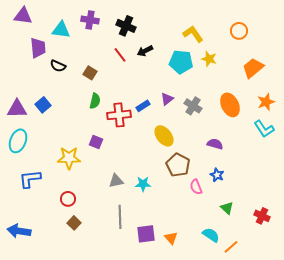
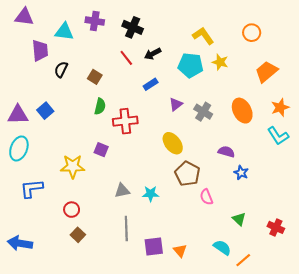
black semicircle: (58, 66) -> (61, 70), turned 91
blue rectangle: (143, 106) -> (151, 84), moved
blue star: (217, 175) -> (241, 173), moved

